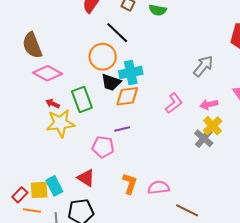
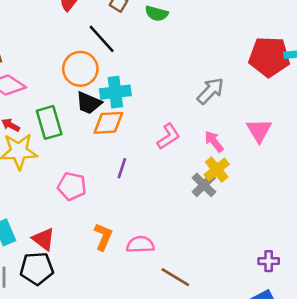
pink arrow: (209, 104) -> (214, 141), turned 60
purple line: (122, 129) -> (122, 168), moved, turned -63
red triangle: (86, 178) -> (44, 239), moved

